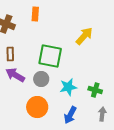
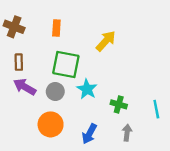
orange rectangle: (35, 14) -> (56, 28), moved
cyan star: (68, 87) -> (87, 89), moved, turned -30

